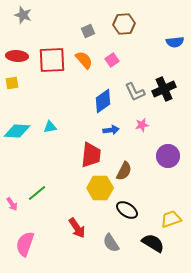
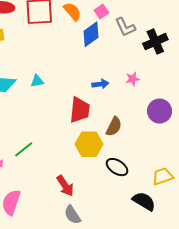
gray L-shape: (135, 92) -> (125, 27), moved
blue diamond: (103, 101) -> (91, 34), moved
gray semicircle: (111, 243) -> (72, 215), moved

